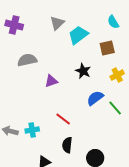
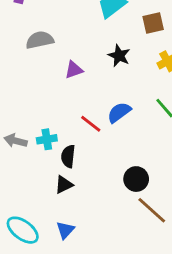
blue semicircle: (95, 98) -> (119, 112), moved
black semicircle: (67, 145) -> (68, 156), moved

